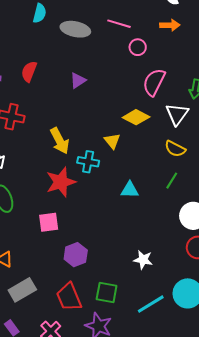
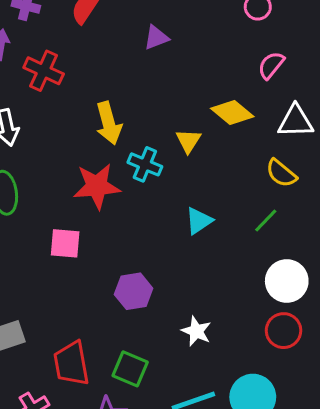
pink semicircle: (154, 82) -> (271, 65), size x0.7
white triangle: (177, 114) -> (296, 121), turned 40
cyan triangle: (130, 190) -> (199, 221), turned -48
purple hexagon: (76, 255) -> (134, 291), moved

